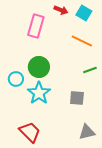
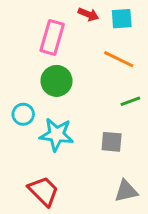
cyan square: (84, 13) -> (122, 19), turned -35
green circle: (39, 67) -> (57, 81), moved
cyan star: (39, 93) -> (57, 135), turned -30

